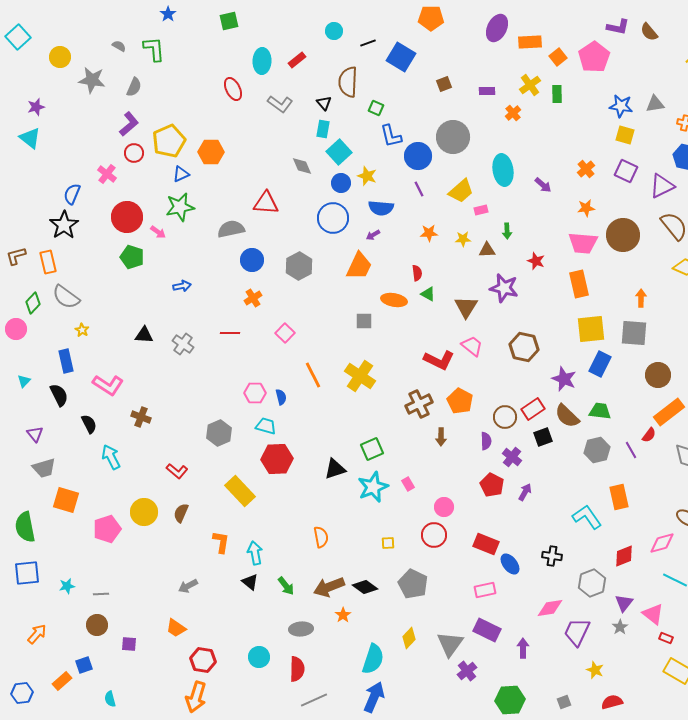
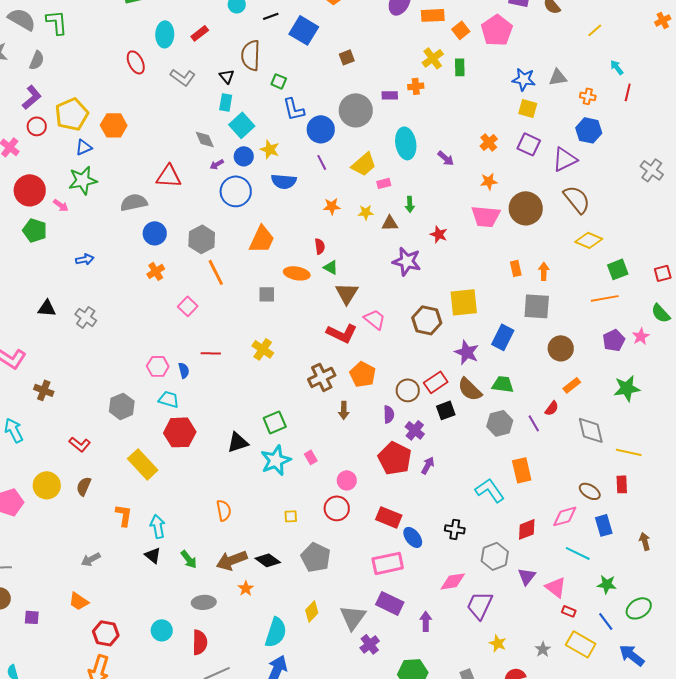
gray semicircle: (119, 46) -> (22, 19), size x2.0
purple rectangle: (487, 91) -> (390, 95), moved
orange cross: (513, 113) -> (416, 86), turned 35
purple arrow: (373, 235) -> (217, 164), moved
orange rectangle: (579, 284) -> (516, 268), moved, size x0.6
brown triangle: (466, 307) -> (347, 293), moved
yellow square: (591, 329) -> (464, 302), moved
red line: (230, 333) -> (211, 353), moved
orange line: (313, 375) -> (216, 272), moved
yellow cross: (360, 376) -> (263, 349), size x0.7
orange rectangle: (669, 412) -> (572, 385), size x0.6
red pentagon: (492, 485) -> (395, 458), size x1.4
pink rectangle: (485, 590) -> (388, 563), size x1.4
gray star: (620, 627) -> (543, 649), moved

